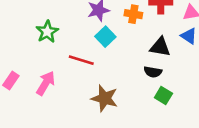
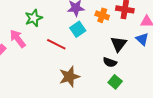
black triangle: (160, 47) -> (119, 44), turned 48
pink arrow: (46, 83) -> (18, 39), moved, turned -78
brown star: (105, 98) -> (69, 77), turned 30

